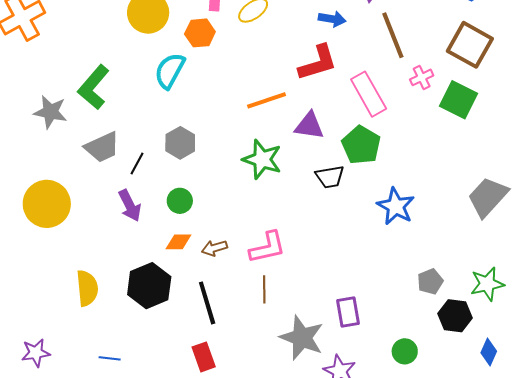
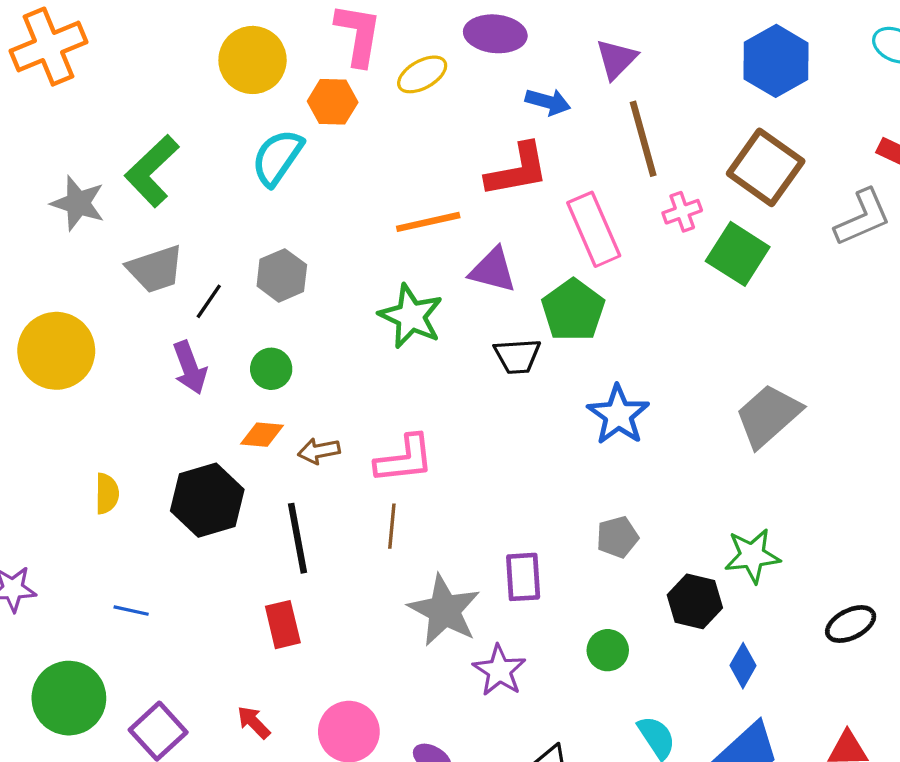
gray pentagon: (430, 282) -> (617, 537), moved
yellow semicircle: (87, 288) -> (107, 494), size x0.7

